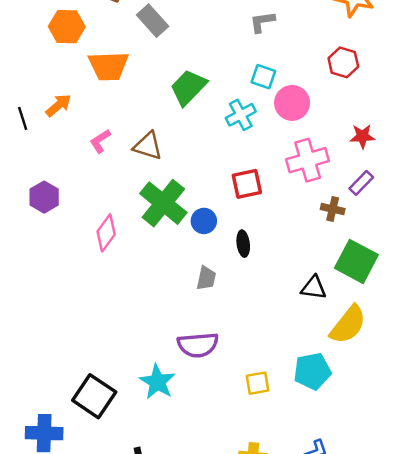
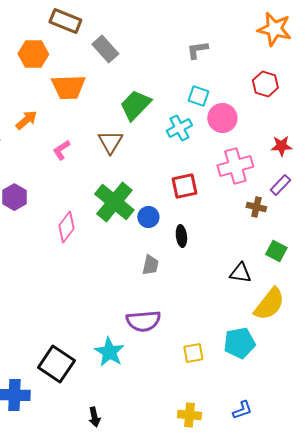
brown triangle: (148, 146) -> (110, 142), moved, turned 44
green square: (356, 261) -> (276, 251), size x0.6

